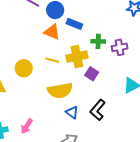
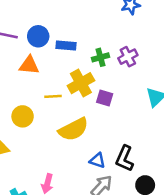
orange triangle: (52, 32) -> (29, 65), moved
black L-shape: (98, 110) -> (125, 158), moved
blue triangle: (72, 112) -> (97, 160), moved

